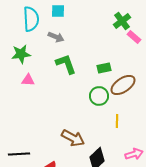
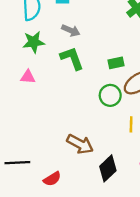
gray arrow: (56, 37) -> (71, 30), moved
green star: (21, 54) -> (34, 42), moved

